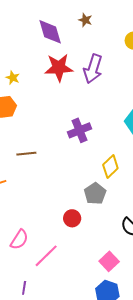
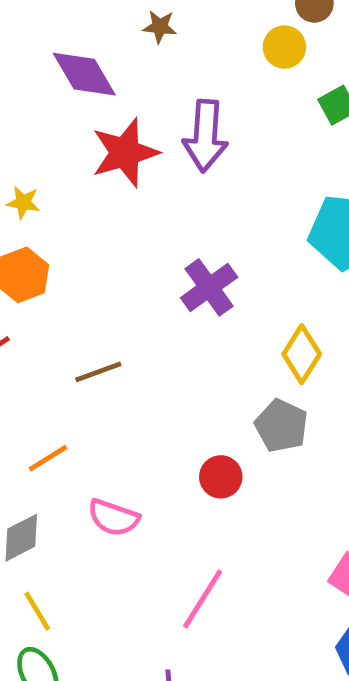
red circle: (72, 218) -> (221, 477), moved
pink semicircle: (19, 240) -> (113, 518), moved, turned 90

